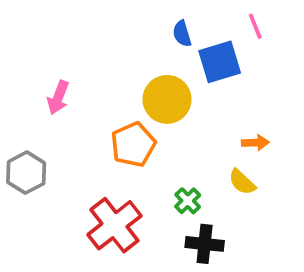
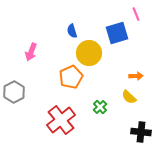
blue semicircle: (182, 34) -> (72, 31), moved
black cross: (205, 244) -> (141, 132), moved

